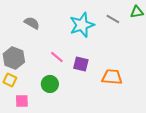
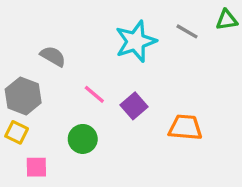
gray semicircle: (32, 23) -> (53, 56), moved
purple square: (81, 64) -> (134, 106), turned 35

